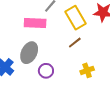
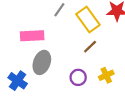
pink rectangle: (35, 23) -> (32, 36), moved
purple circle: (46, 71) -> (78, 77), moved

